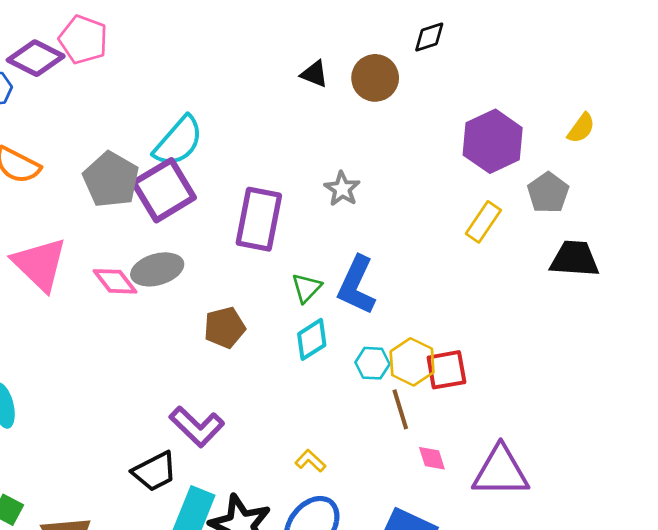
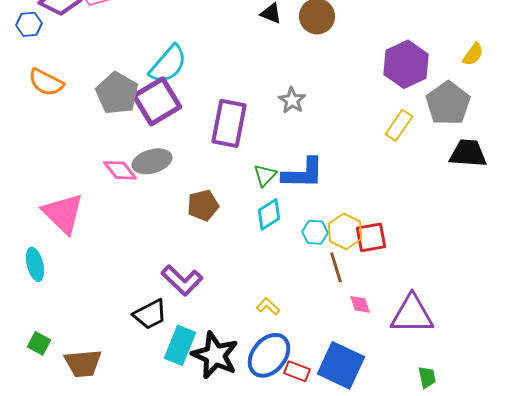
gray pentagon: (548, 193) -> (448, 103), size x1.4
pink triangle: (40, 264) -> (63, 213), moved
blue L-shape: (357, 285) -> (303, 173), turned -114

